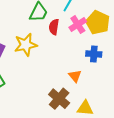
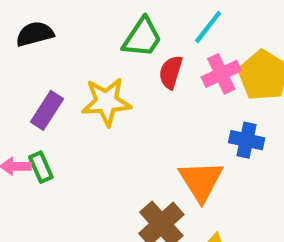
orange triangle: (75, 76) -> (201, 181), size x1.6

